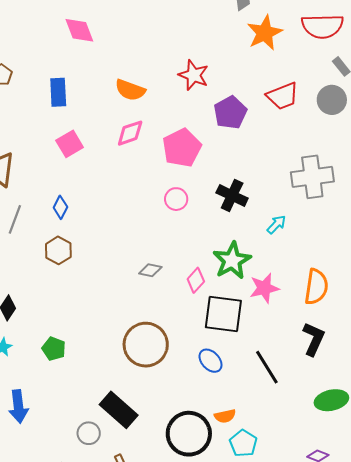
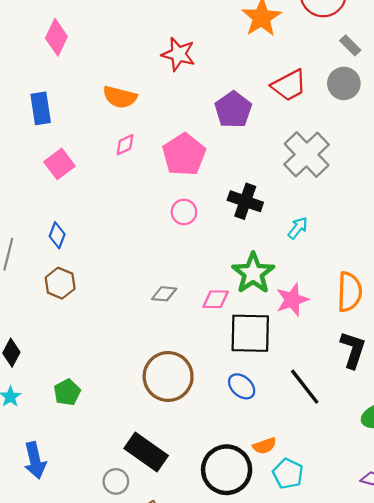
pink diamond: (79, 30) -> (56, 37), turned 52
red star: (194, 75) -> (178, 54), moved
pink diamond: (130, 133) -> (125, 145), size x0.7
gray cross: (312, 177) -> (307, 155), moved, turned -30
pink diamond: (196, 280) -> (216, 299), turned 55
green pentagon: (54, 349) -> (67, 392), turned 30

